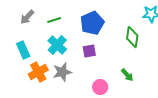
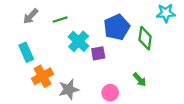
blue pentagon: (92, 23) -> (117, 27), moved
cyan cross: (57, 45) -> (79, 41), moved
gray star: (62, 72) -> (69, 89), moved

